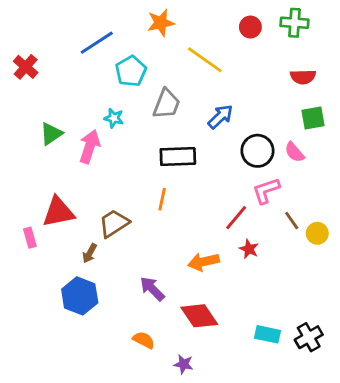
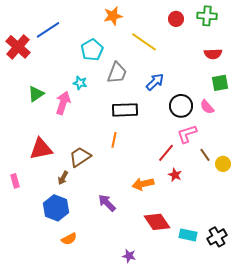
blue line: (97, 43) -> (48, 30), moved
red cross: (26, 67) -> (18, 47), size x1.4
pink rectangle: (30, 238) -> (15, 181), moved
red diamond: (199, 316) -> (157, 222), moved
orange semicircle: (144, 340) -> (69, 239), moved, turned 126

